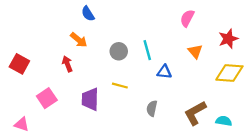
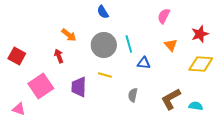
blue semicircle: (88, 14) -> (103, 12), moved
gray circle: (119, 51) -> (104, 45), size x1.6
pink square: (47, 98) -> (41, 86), size x1.4

